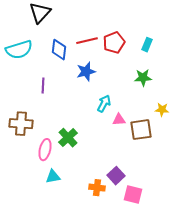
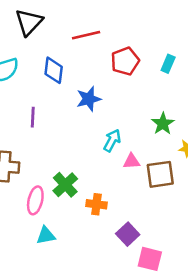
red line: (87, 41) -> (86, 35), moved
green star: (143, 78) -> (163, 124), moved, turned -30
orange cross: (97, 188) -> (96, 204), moved

